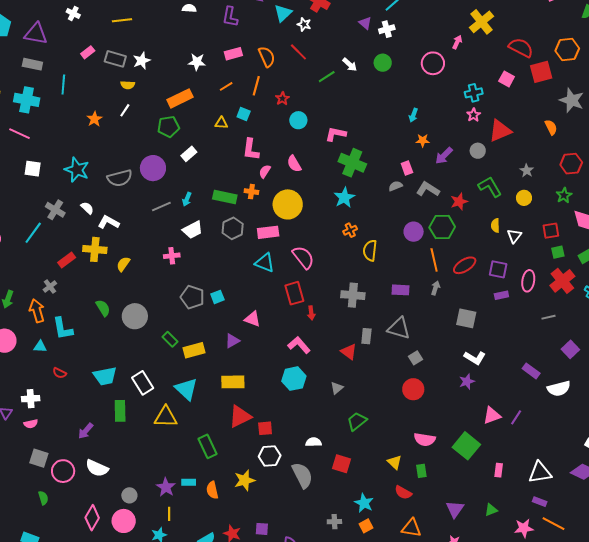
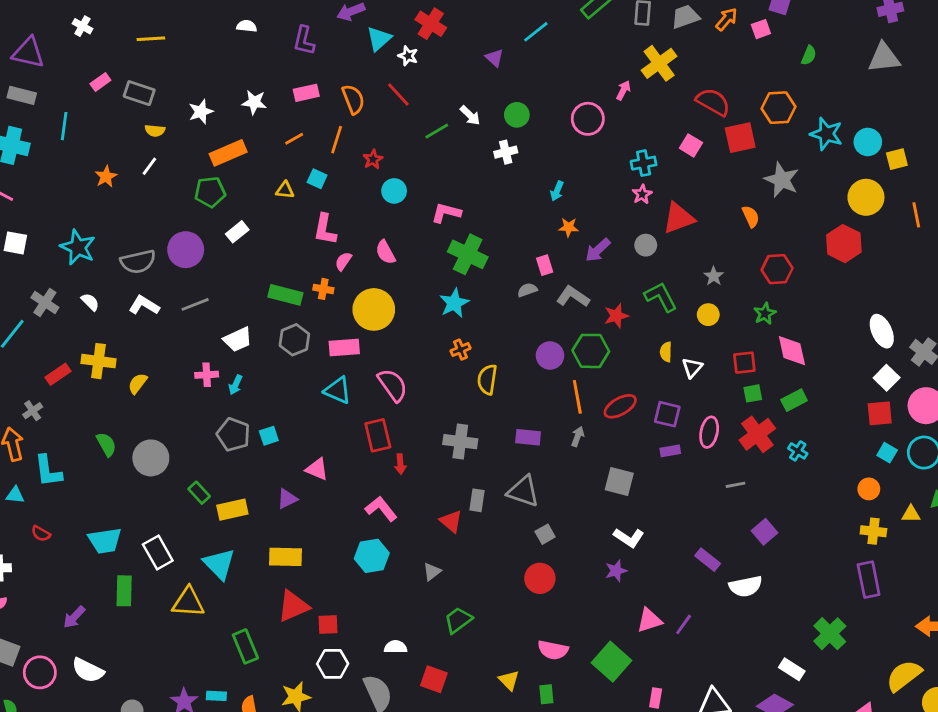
white cross: (387, 29) -> (506, 152), moved
white star: (142, 61) -> (201, 112), moved
cyan arrow: (187, 199) -> (235, 385), moved
white L-shape: (109, 222) -> (144, 305), moved

